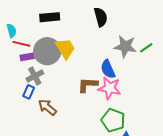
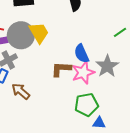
gray star: (125, 46) -> (107, 66), moved, turned 30
pink star: (110, 88) -> (83, 73), turned -30
green pentagon: (113, 120) -> (86, 105), turned -30

